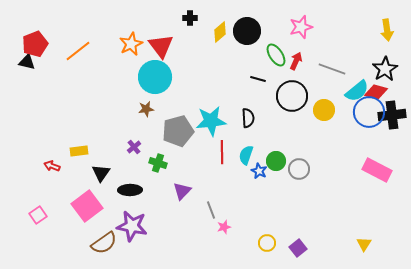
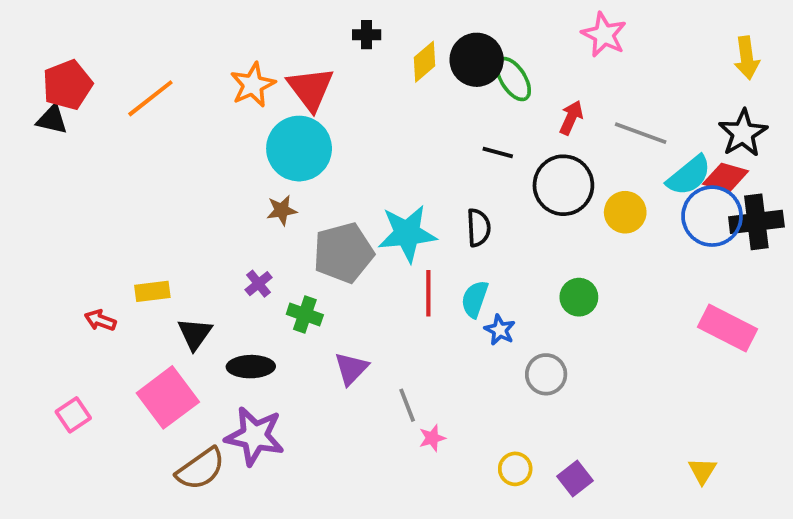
pink star: (301, 27) -> (604, 35), moved, turned -30
green ellipse: (276, 55) -> (513, 79), moved
green circle: (276, 161) -> (579, 297), moved
gray circle: (299, 169) -> (546, 374), moved

